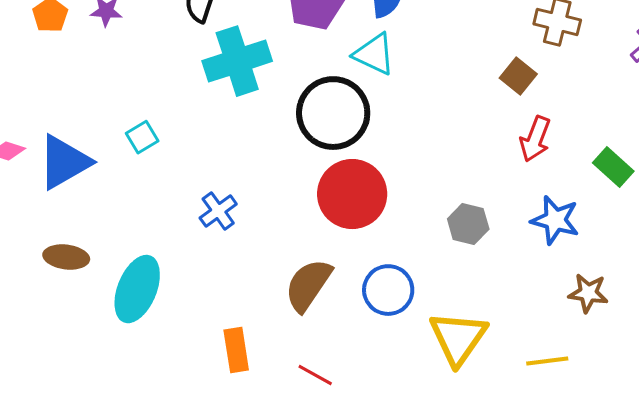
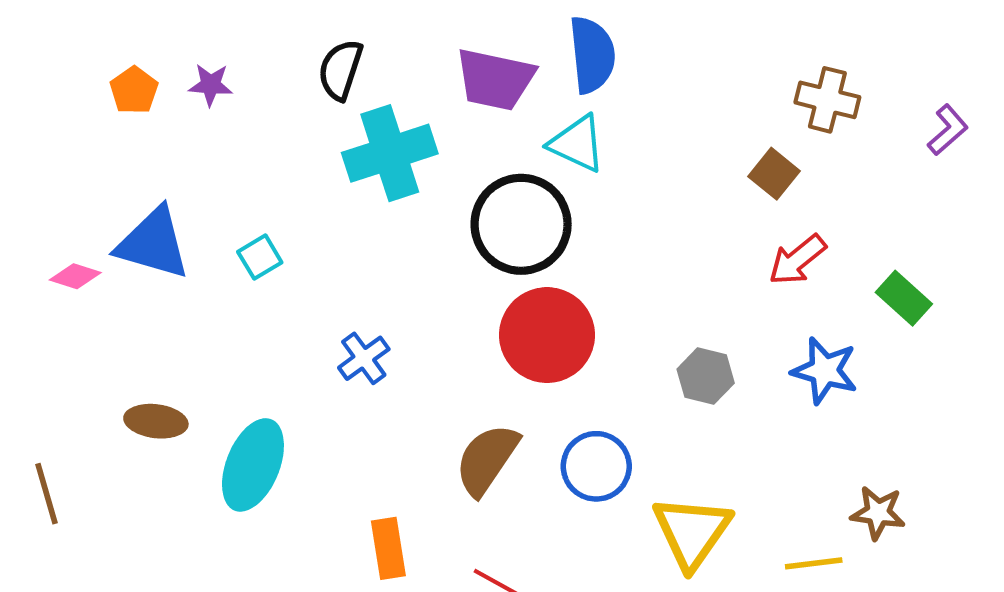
red arrow: (535, 139) -> (797, 260), turned 30
blue triangle: (64, 162) -> (153, 243), moved, turned 46
brown star: (588, 293) -> (878, 513), moved

